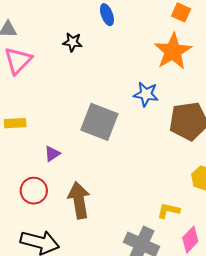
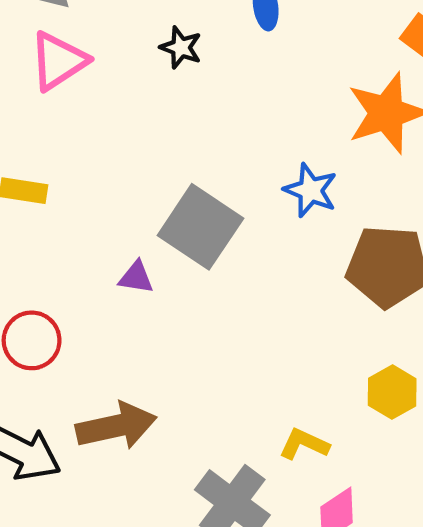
purple triangle: (52, 154) -> (136, 277), moved, turned 30
brown arrow: (79, 200) -> (116, 426), moved, turned 75

